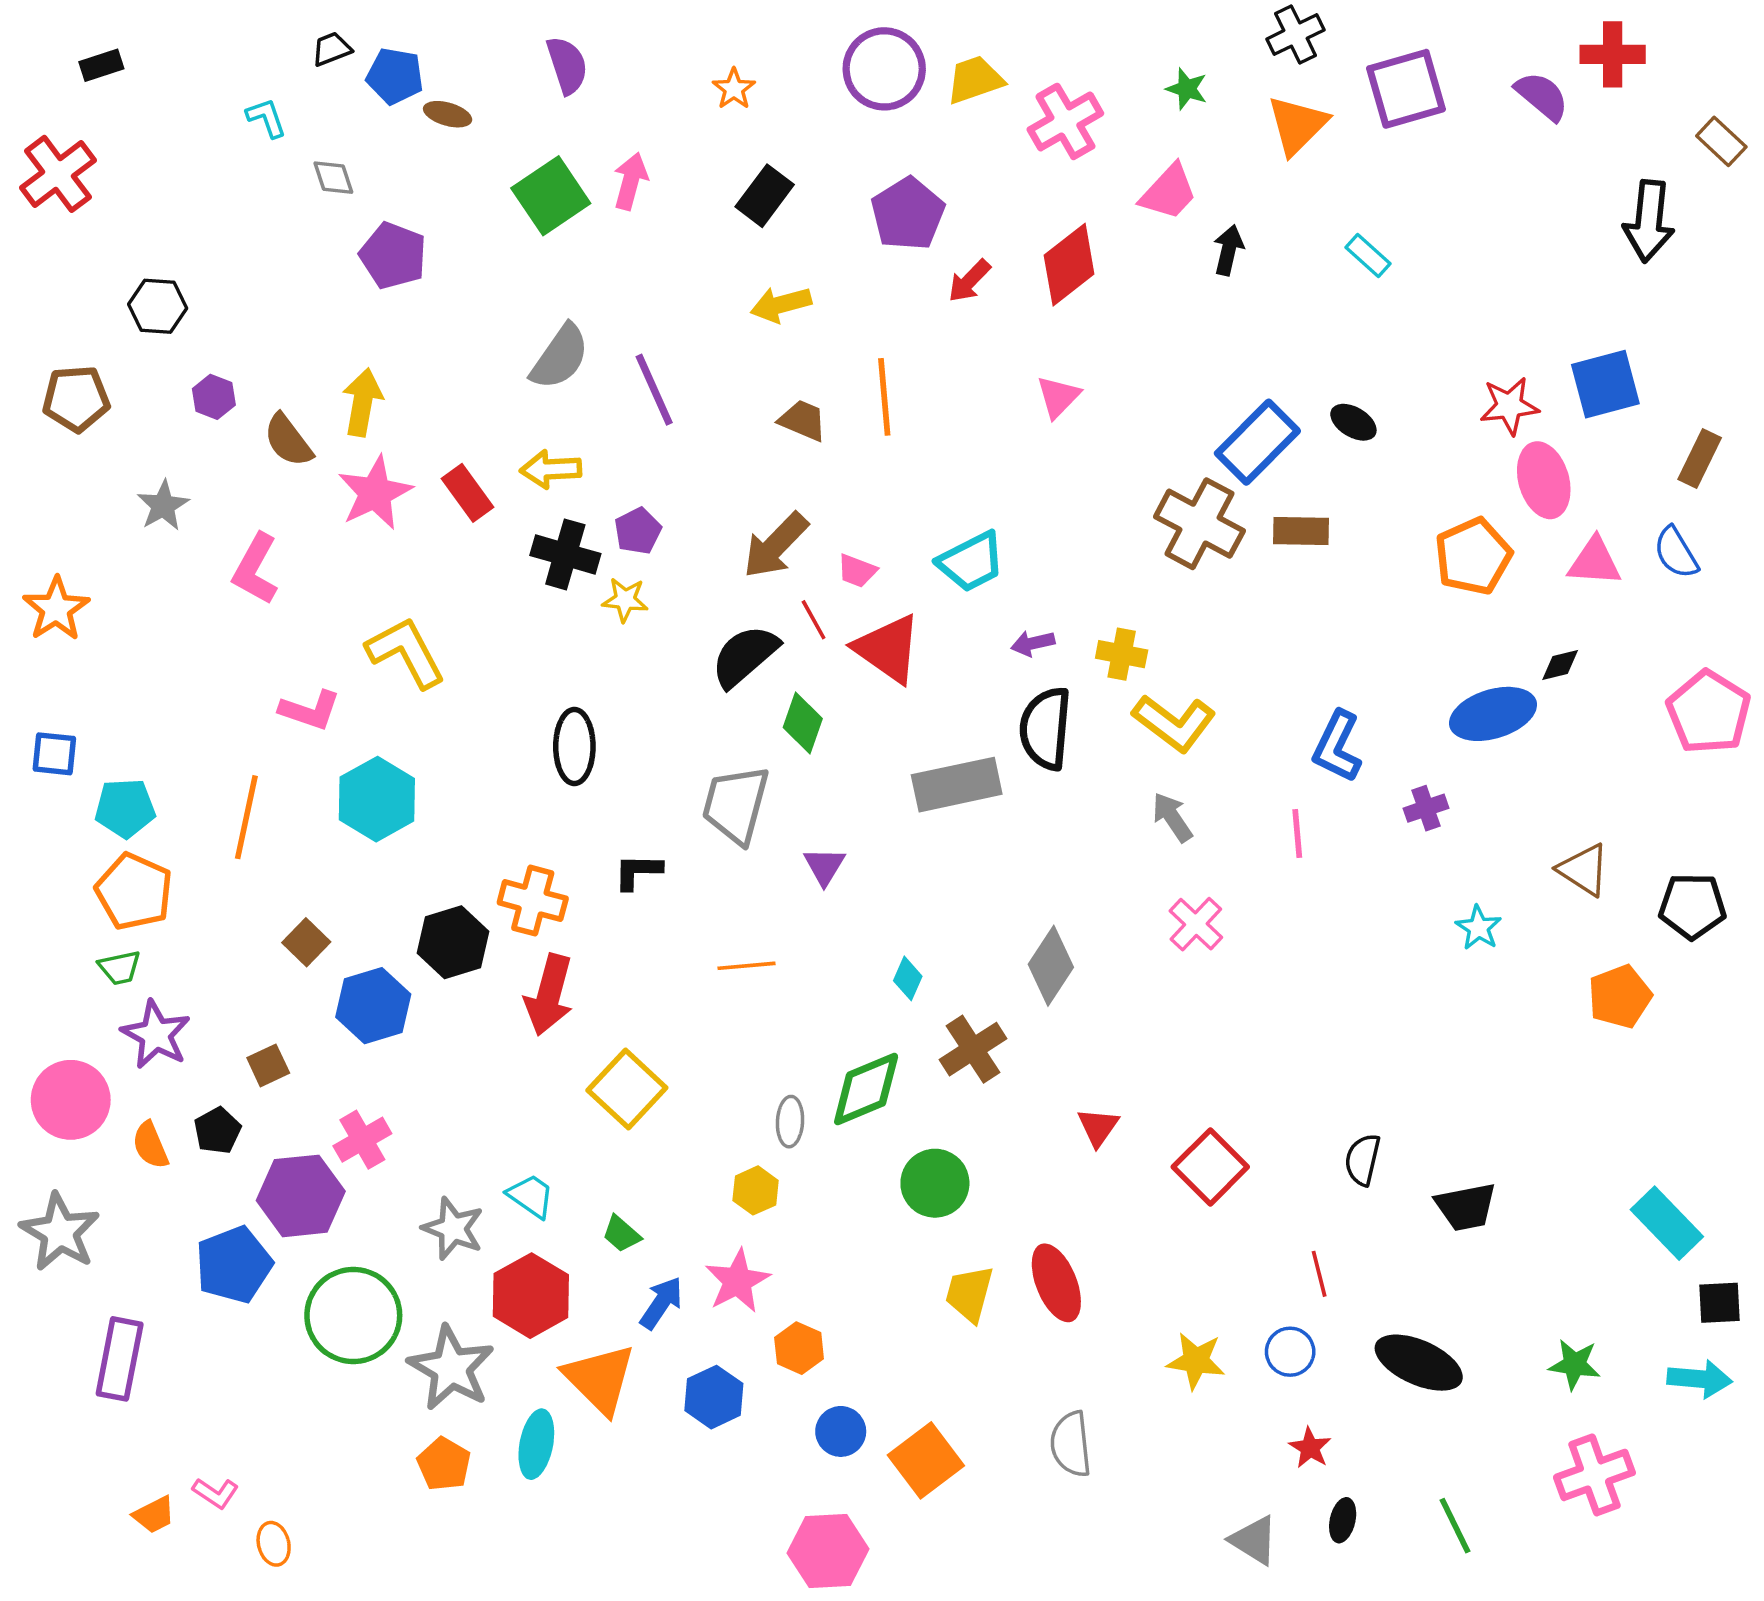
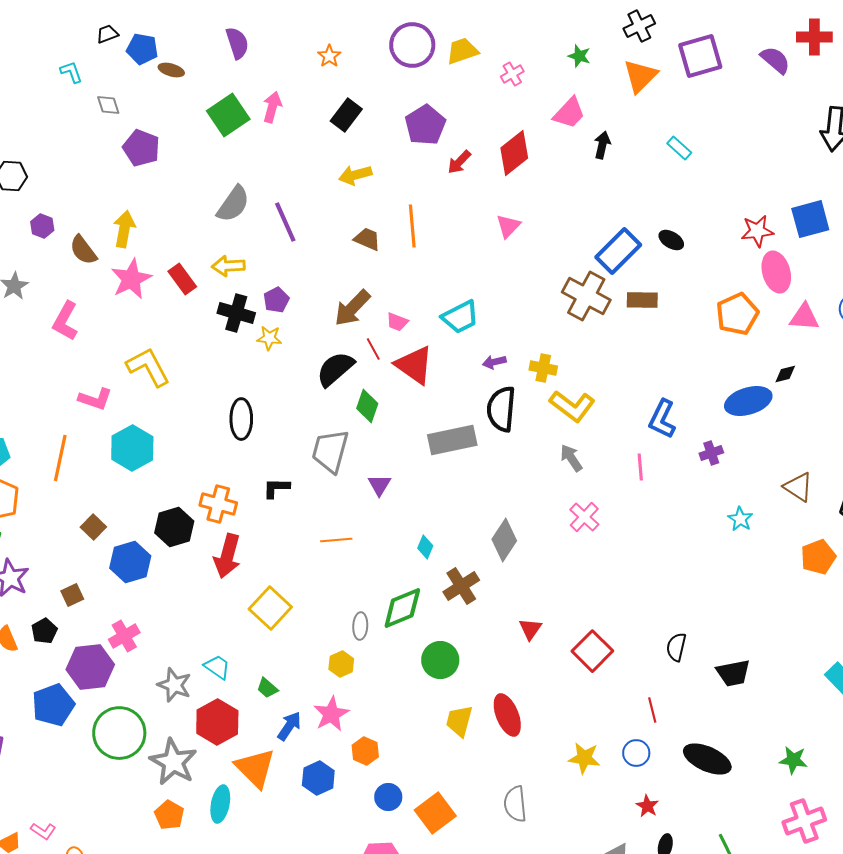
pink cross: (1065, 121) -> (512, 74), size x0.6

